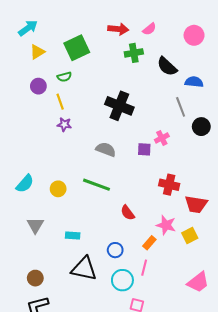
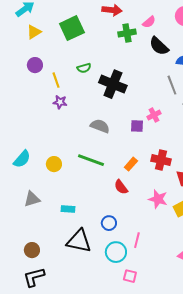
pink semicircle: (149, 29) -> (149, 22), moved
green semicircle: (64, 77) -> (84, 68), moved
gray triangle: (35, 225) -> (32, 199), turned 42
orange rectangle: (149, 243) -> (131, 164), moved

